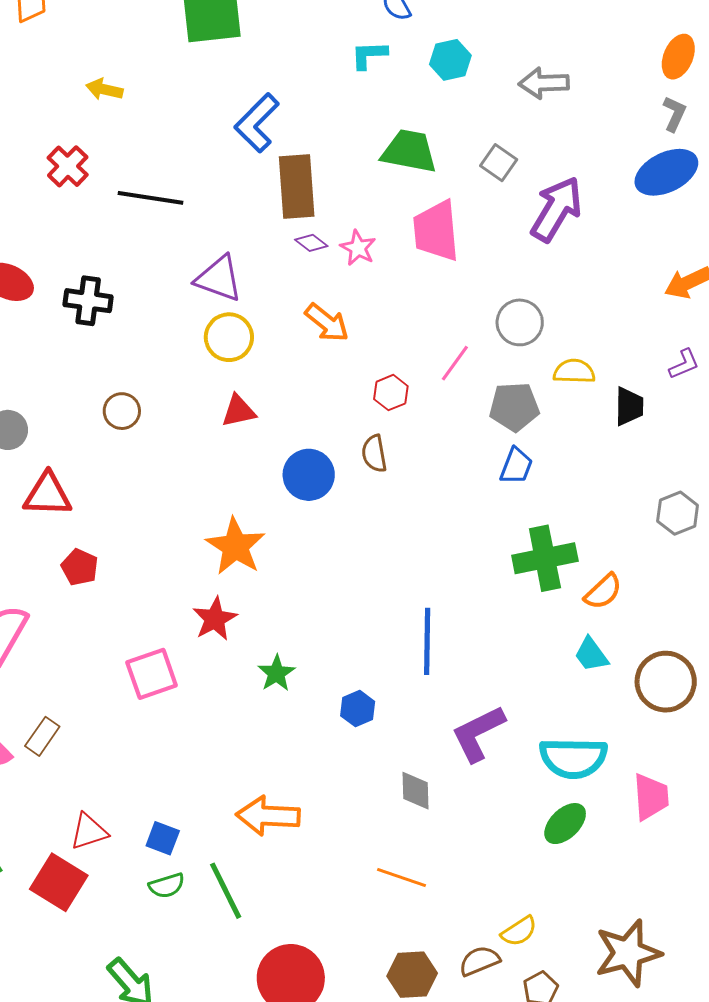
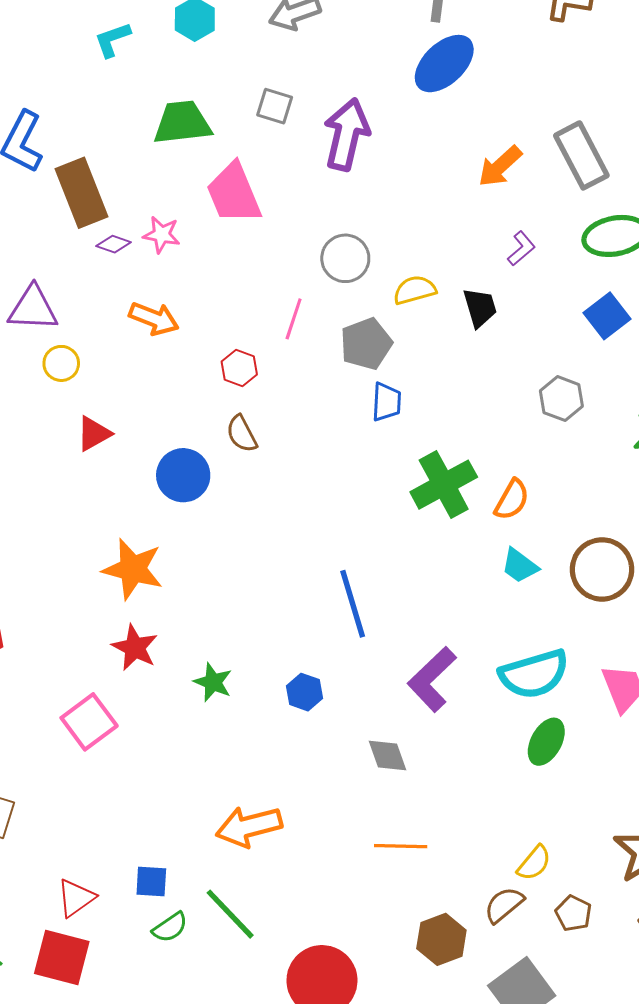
yellow circle: (229, 337) -> (61, 363), size x0.7

